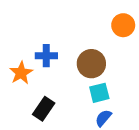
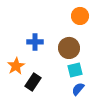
orange circle: (123, 25) -> (80, 16), moved
orange star: (21, 73) -> (16, 66), moved

